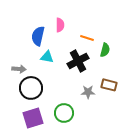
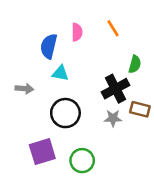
orange line: (87, 38) -> (113, 28), moved, turned 40
black cross: (78, 61) -> (116, 89), moved
black circle: (31, 88) -> (65, 113), moved
green circle: (64, 113) -> (82, 161), moved

